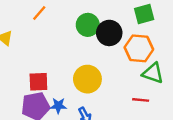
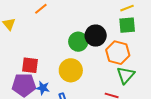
green circle: (88, 25) -> (78, 42), moved
green triangle: (153, 73) -> (126, 75), turned 42

